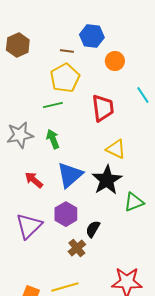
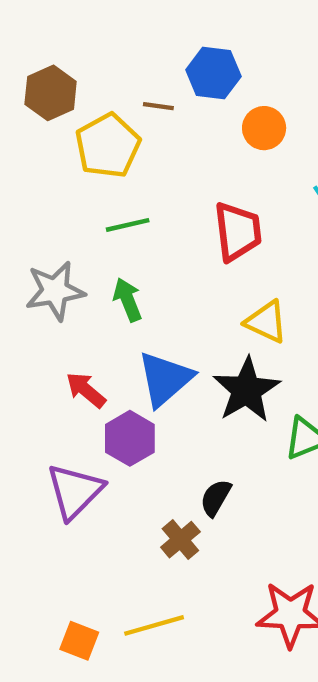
yellow pentagon: (65, 78) -> (108, 146), moved
purple hexagon: (66, 214) -> (130, 438), moved

